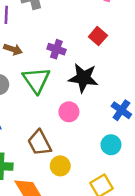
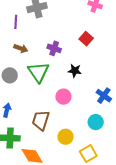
black star: (83, 78) -> (75, 71), size x0.6
brown trapezoid: (39, 143) -> (41, 120), turned 45
yellow circle: (60, 166) -> (66, 137), moved

